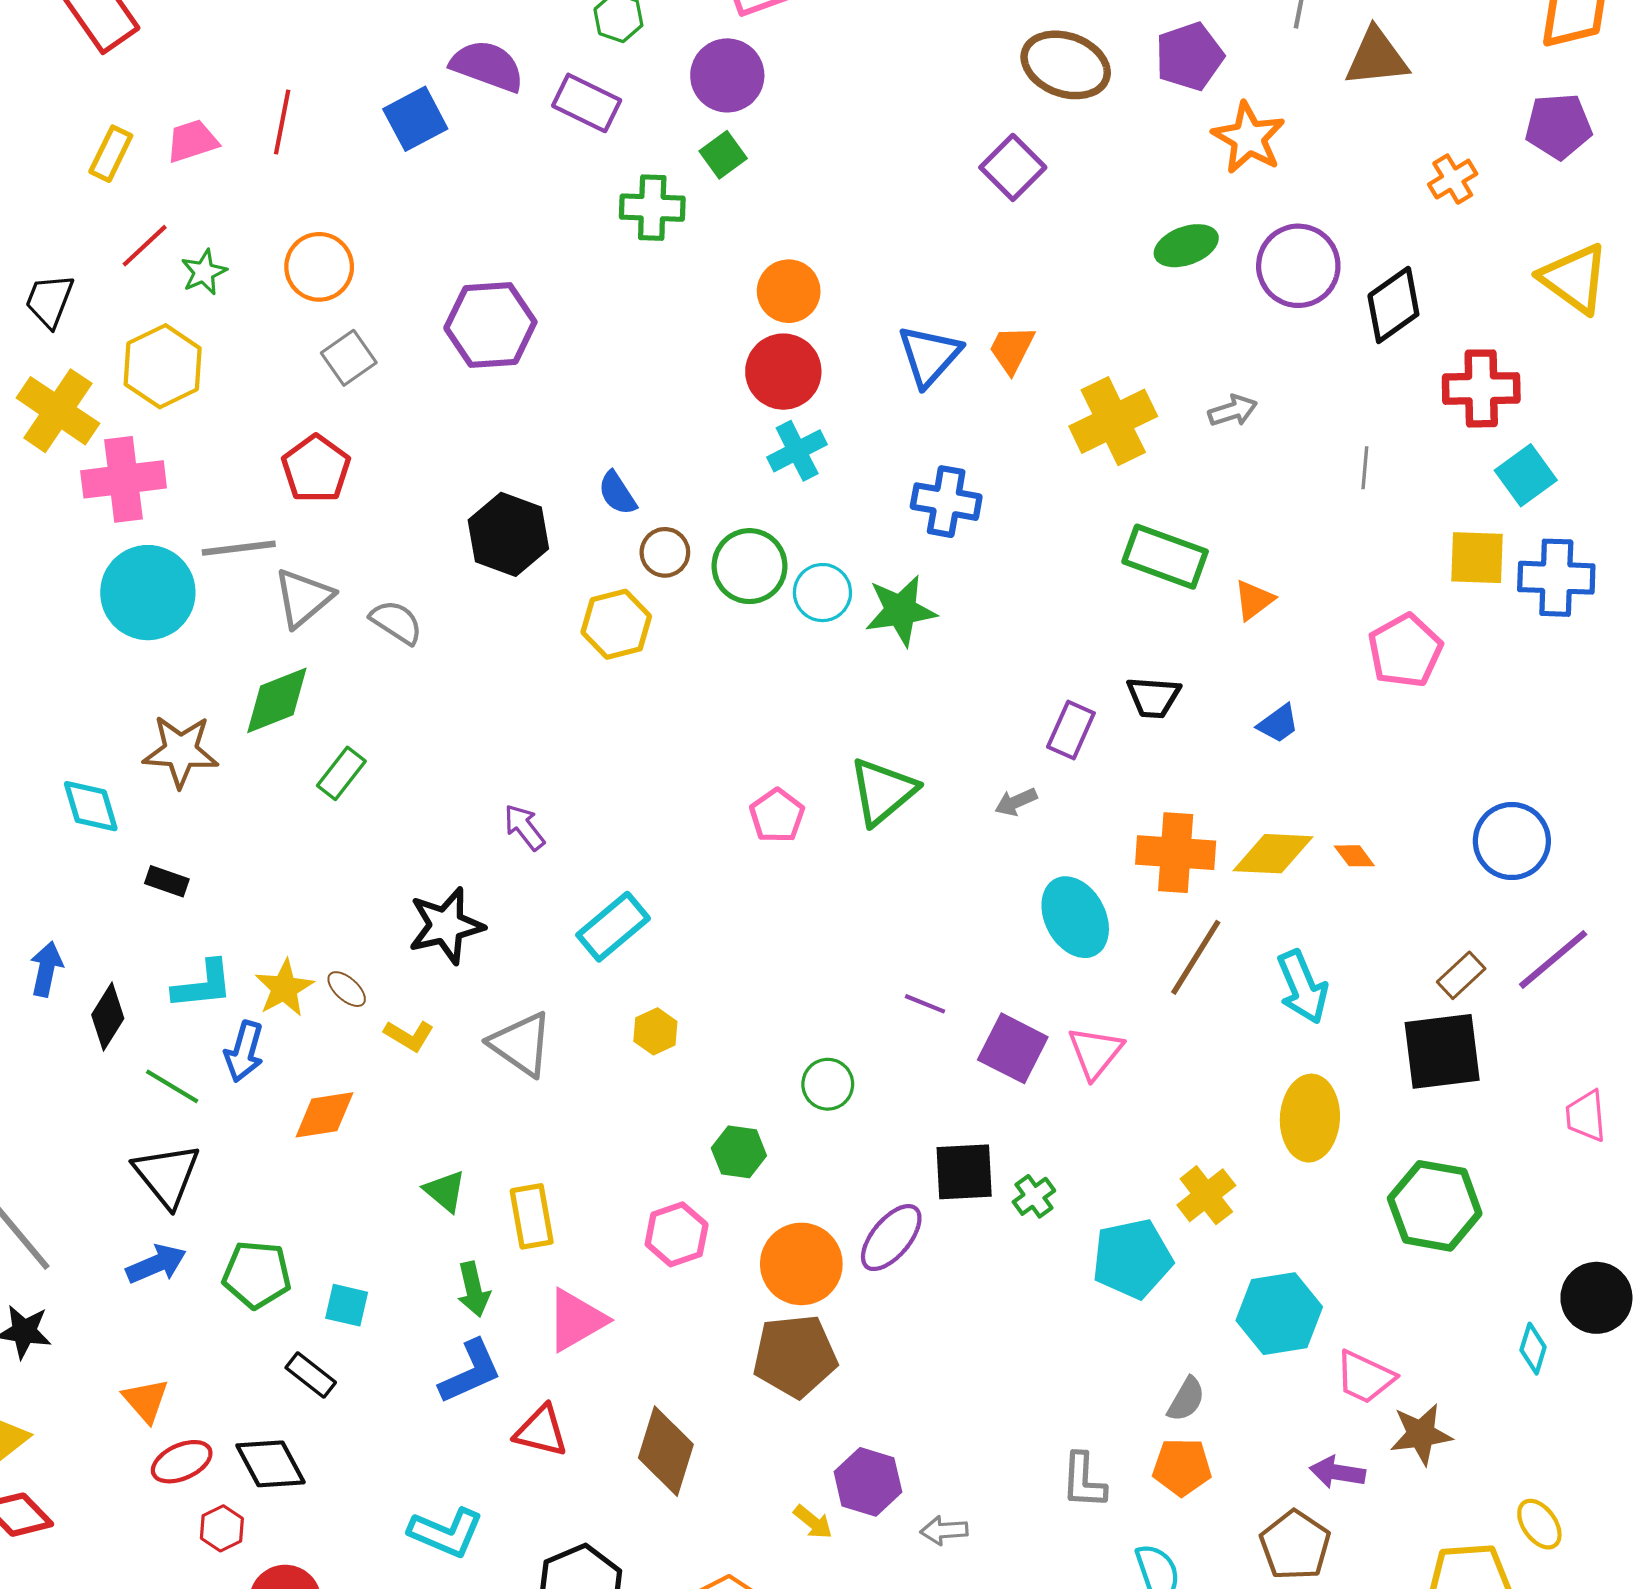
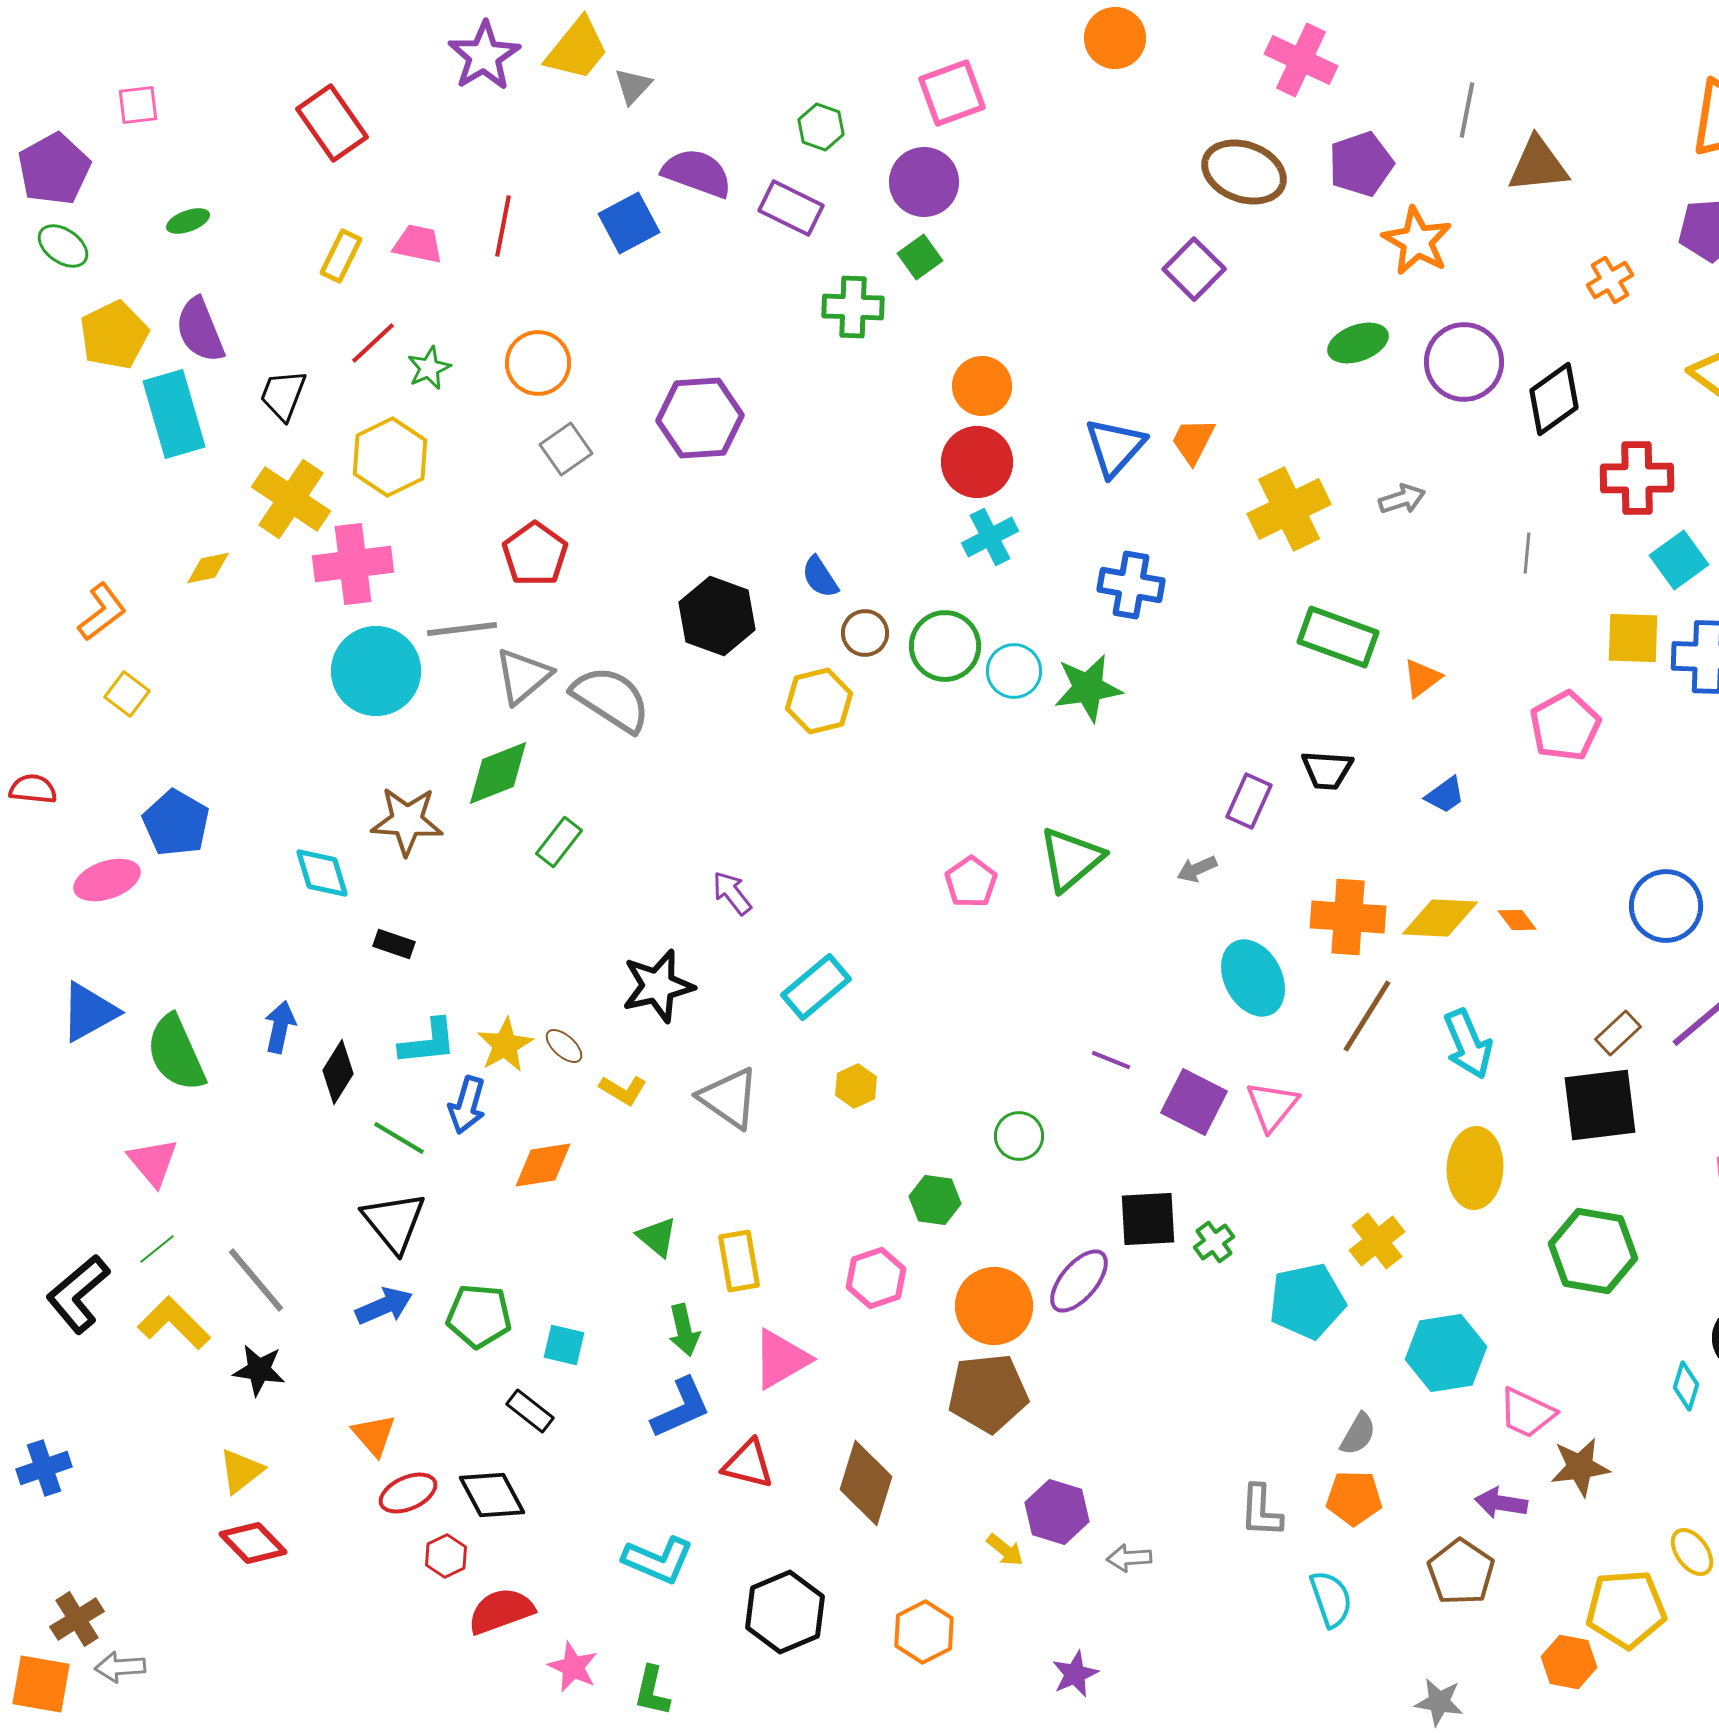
pink trapezoid: (192, 141) -> (418, 244), turned 30
gray semicircle: (396, 622) -> (611, 699), size x1.6

